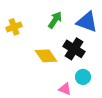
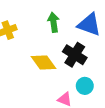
green arrow: (55, 20) -> (54, 22), turned -42

